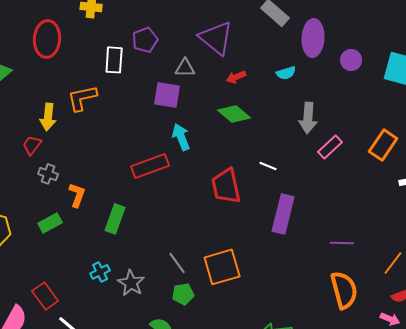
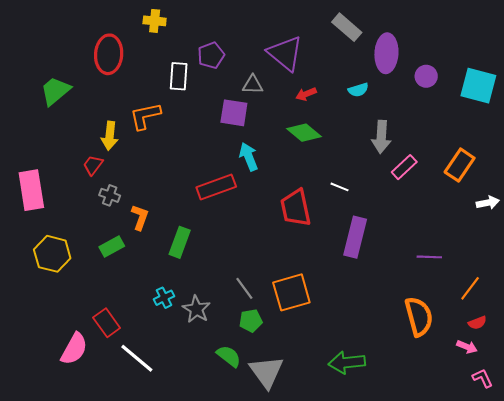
purple line: (342, 243) -> (429, 257), moved

